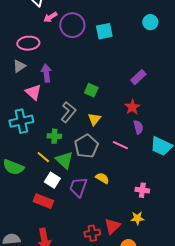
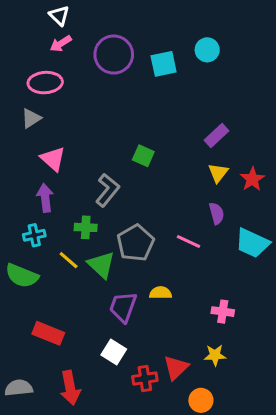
pink arrow: (50, 17) -> (61, 44), moved
cyan circle: (150, 22) -> (207, 50), moved
purple arrow: (46, 73) -> (45, 198), moved
red star: (132, 107) -> (252, 179), moved
yellow triangle: (94, 119) -> (218, 173), moved
cyan cross: (21, 121) -> (34, 235), moved, size x0.6
yellow semicircle: (102, 178) -> (160, 293), turned -32
white square: (52, 180) -> (114, 352), moved
red rectangle: (43, 201) -> (48, 333), moved

